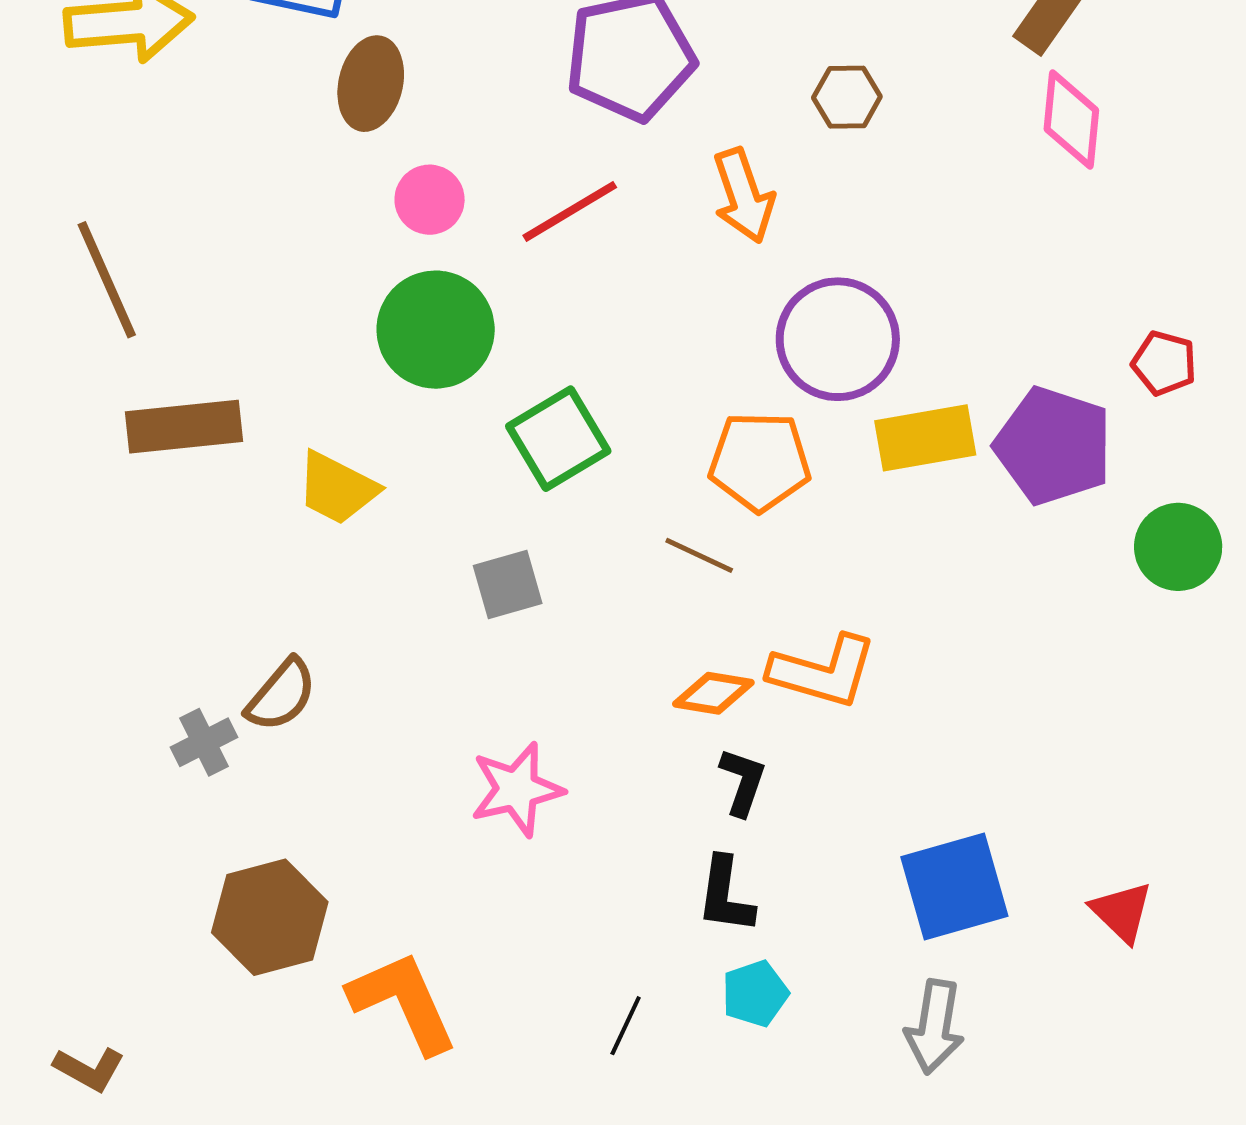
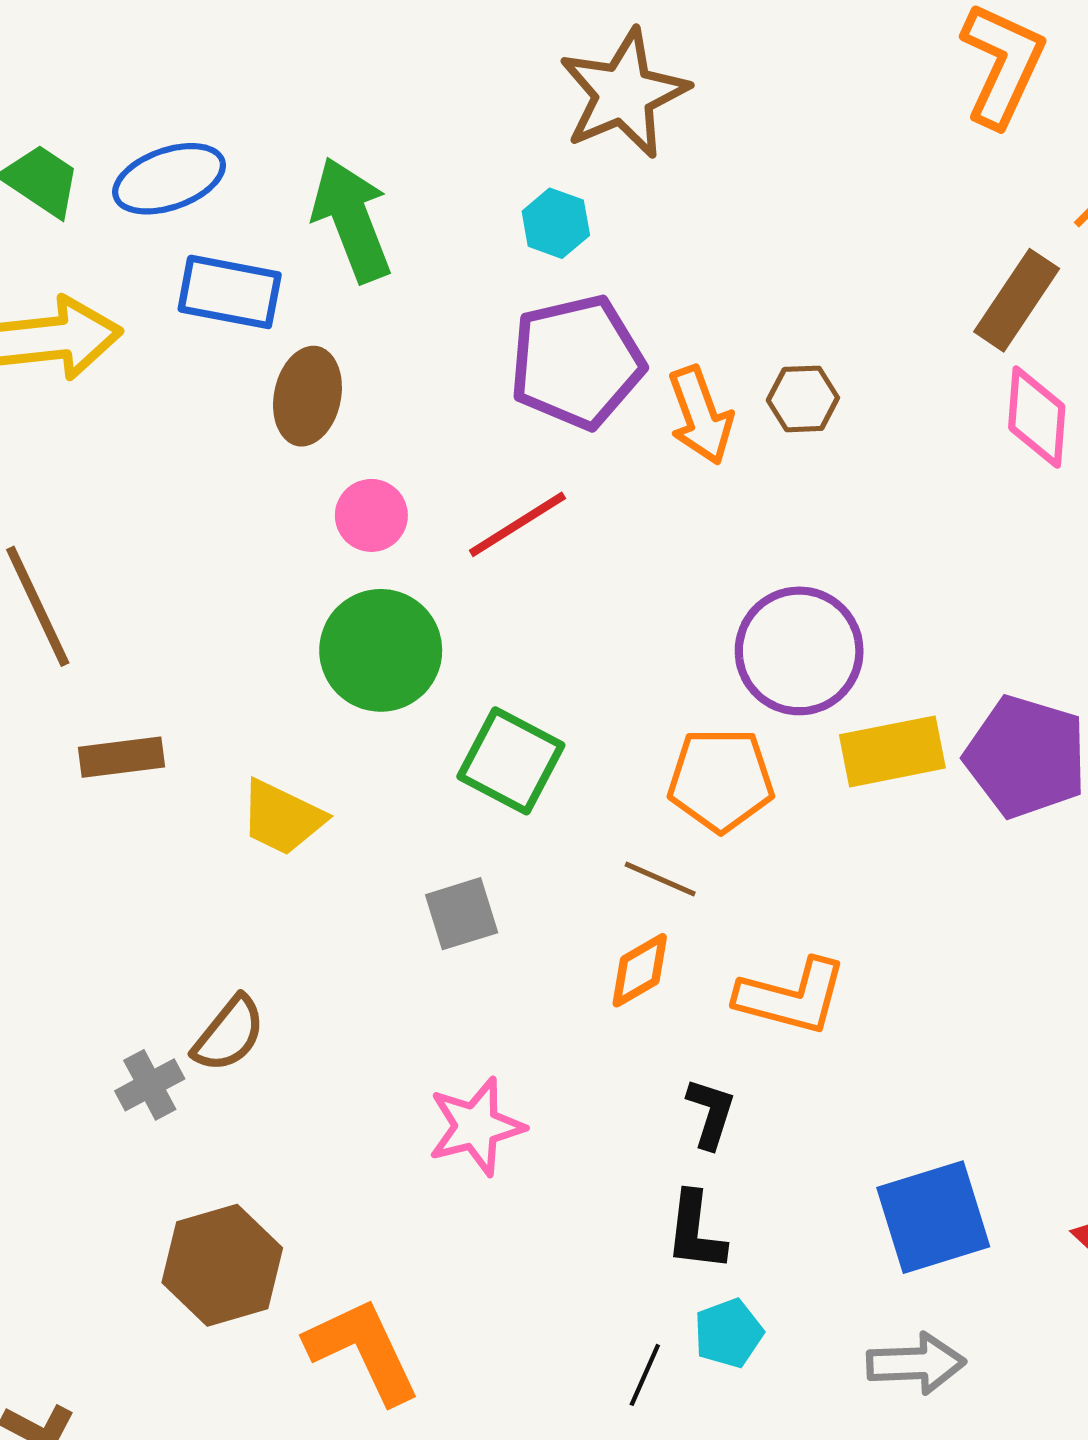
orange arrow: (743, 196) -> (701, 415), moved
brown rectangle: (184, 427) -> (122, 757), size x0.7
green square: (558, 439) -> (511, 761), turned -30
orange diamond: (713, 693) -> (640, 970), moved, turned -38
black line: (626, 1026) -> (645, 1375), moved
gray arrow: (935, 1027) -> (916, 1363), turned -100

